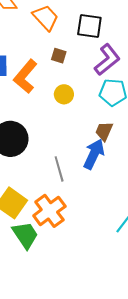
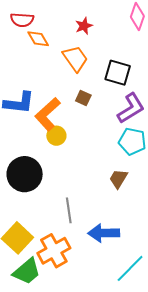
yellow circle: (64, 94) -> (56, 136), moved
blue arrow: (94, 154) -> (104, 233), moved, turned -124
green trapezoid: (25, 235) -> (27, 271), turned 76

